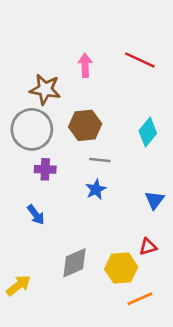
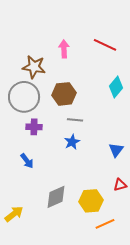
cyan diamond: (148, 132) -> (116, 87), moved
red triangle: (148, 247) -> (120, 185), moved

